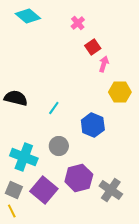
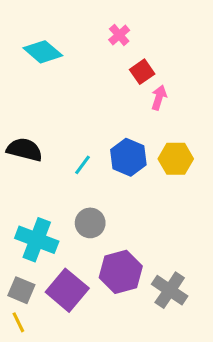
cyan diamond: (28, 16) -> (43, 52), moved
yellow hexagon: (120, 92) -> (176, 159), moved
blue hexagon: (93, 125) -> (128, 157), moved

